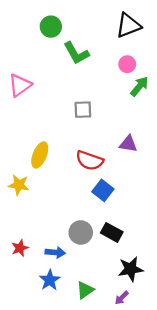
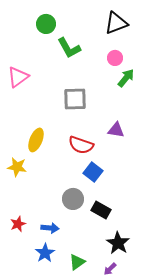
gray square: (83, 110) -> (75, 99), size x1.4
gray circle: (81, 232) -> (73, 199), moved
black star: (131, 269) -> (118, 243), turned -30

